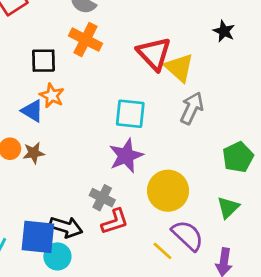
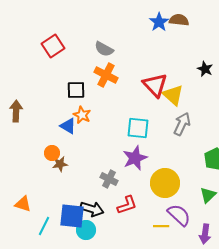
brown star: (34, 153) -> (60, 164), moved
gray cross: (102, 198) -> (109, 179), moved
yellow line: (162, 251) -> (161, 226), turned -42

